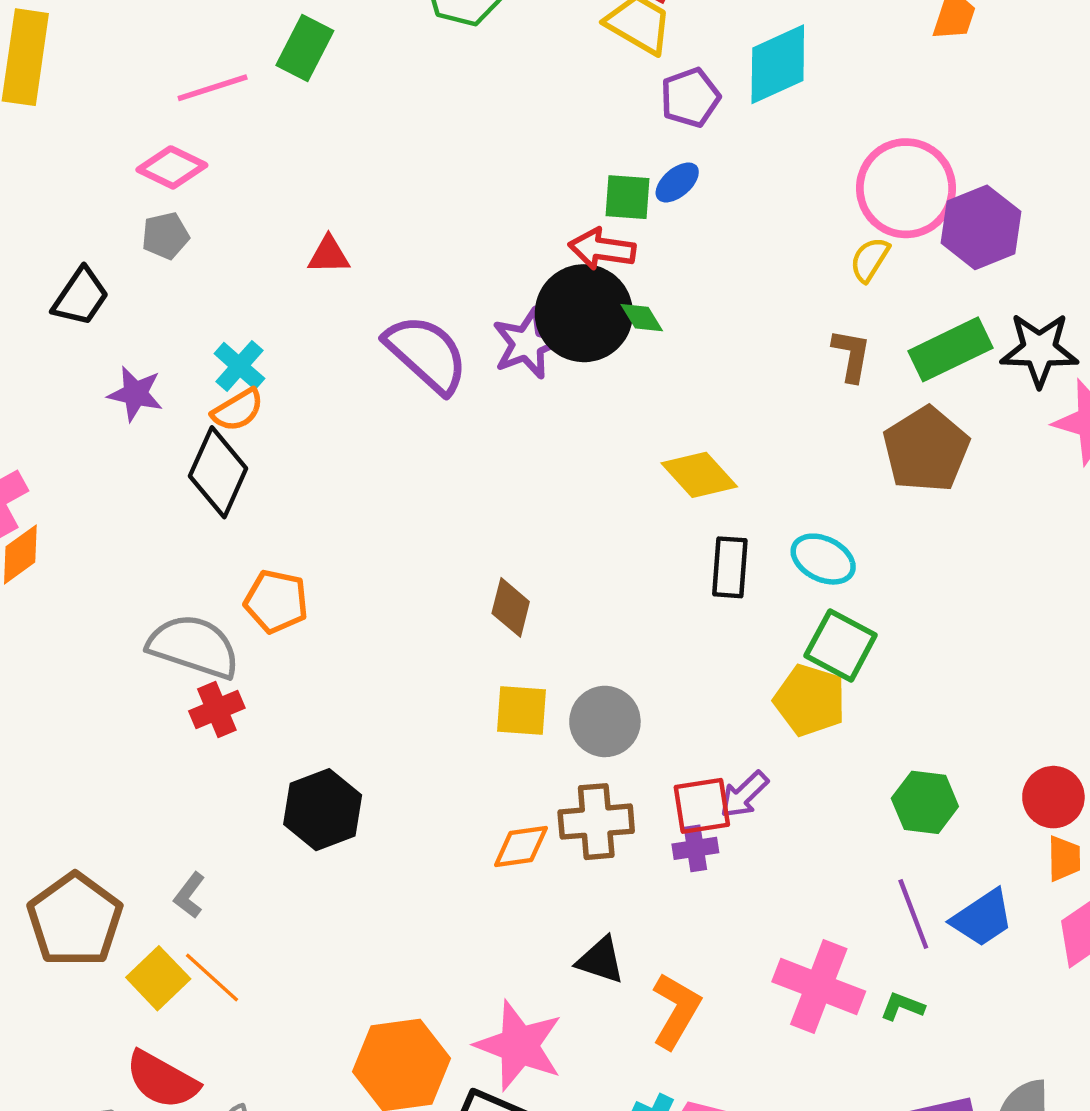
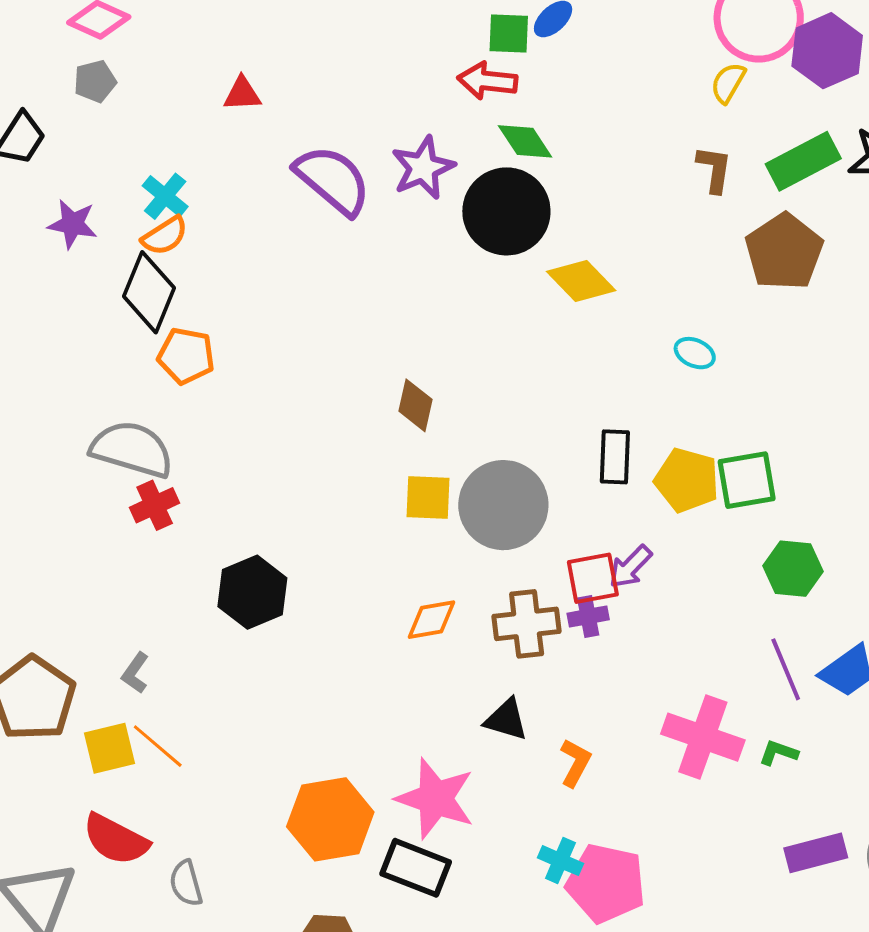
black circle: (584, 313) -> (506, 211), moved
green diamond: (642, 318) -> (525, 141), size x1.4
cyan ellipse: (823, 559) -> (695, 353), size x0.7
black rectangle: (730, 567) -> (615, 457), moved
orange pentagon: (276, 601) -> (186, 356), moved
green square: (841, 645) -> (747, 480), moved, turned -36
gray circle: (605, 721) -> (503, 505), size x1.4
brown cross: (596, 822) -> (527, 624), moved
yellow square: (158, 978) -> (109, 748), turned 32
orange L-shape: (676, 1011) -> (575, 763), size x0.7

